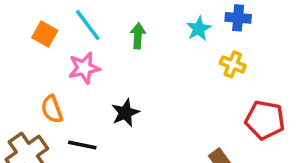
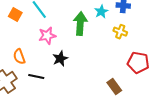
green arrow: (138, 36) -> (80, 24), moved, size x1.6
pink star: (84, 68) -> (47, 36), moved

